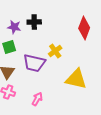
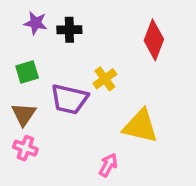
purple star: (14, 27) -> (36, 23), moved
pink arrow: (37, 99) -> (108, 165), moved

